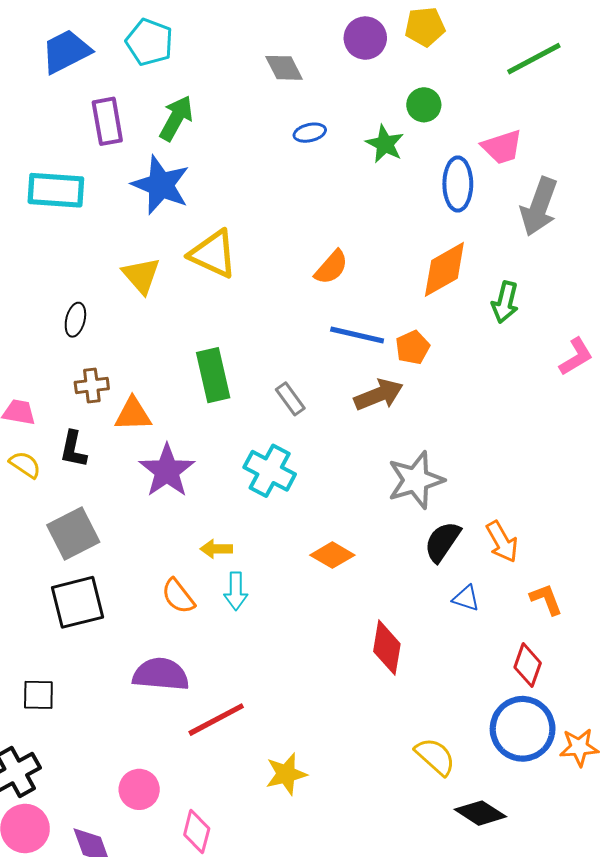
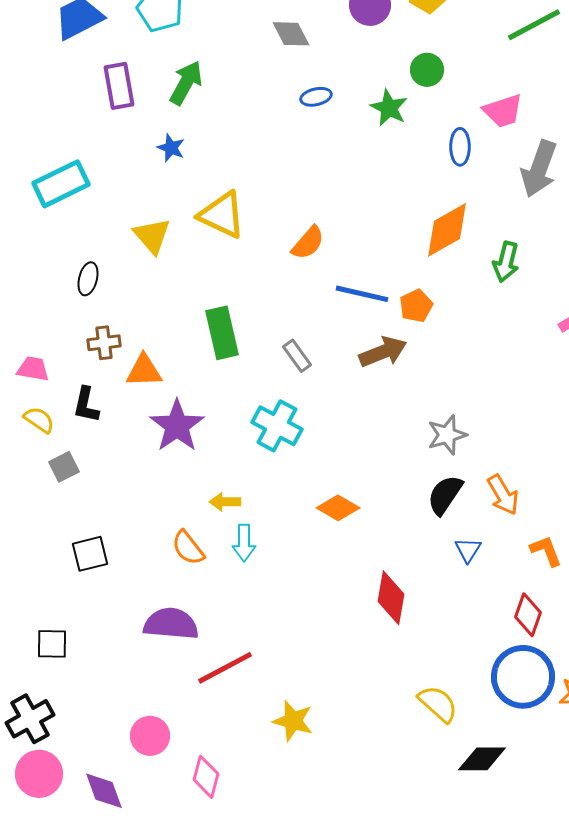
blue ellipse: (458, 184) -> (460, 147), size x0.7
blue star: (161, 185) -> (171, 148), size x0.5
cyan rectangle: (56, 190) -> (61, 184), moved, turned -30
orange semicircle: (331, 267) -> (308, 243), moved
gray star: (416, 480) -> (447, 435), moved, size x0.7
gray square: (73, 533) -> (64, 467), moved, size x0.6
blue triangle: (466, 598) -> (468, 550), turned 44
black square: (77, 602) -> (90, 554), size x0.7
yellow star: (286, 774) -> (293, 721), turned 30
black diamond: (480, 813) -> (482, 759), turned -33

